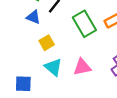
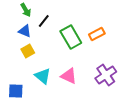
yellow square: (47, 43) -> (28, 51), moved
pink triangle: (82, 67) -> (69, 76), turned 36

